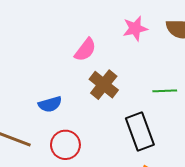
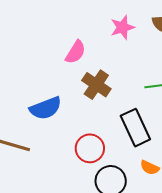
blue semicircle: (50, 104) -> (46, 108), size x1.4
red circle: (65, 145) -> (90, 148), moved

